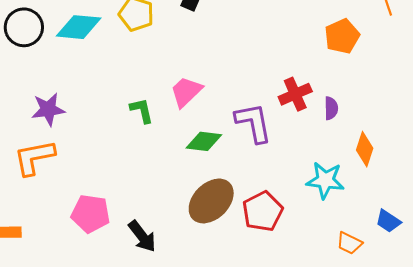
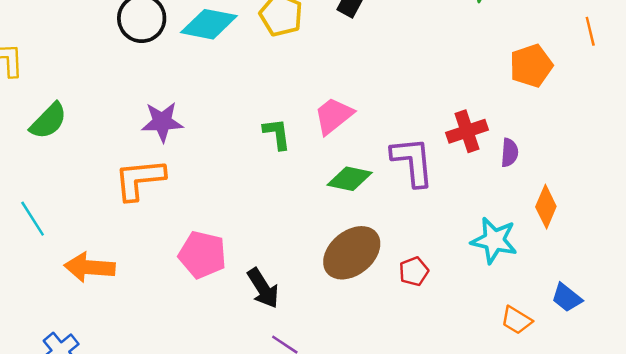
red pentagon: (263, 211) -> (414, 271), size x0.6

